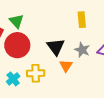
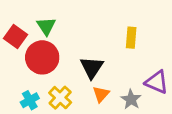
gray star: (82, 50) -> (131, 99), moved
yellow cross: (36, 73) -> (60, 98), turned 36

